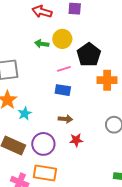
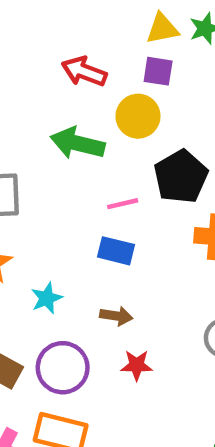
yellow circle: (62, 39) -> (138, 116), moved
green arrow: (42, 44) -> (78, 143), size x1.6
cyan star: (25, 113) -> (47, 298), moved

